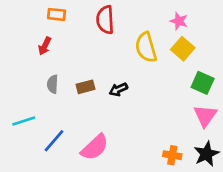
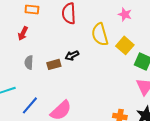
yellow square: (183, 49) -> (125, 45), moved
black arrow: (118, 89) -> (72, 55), moved

